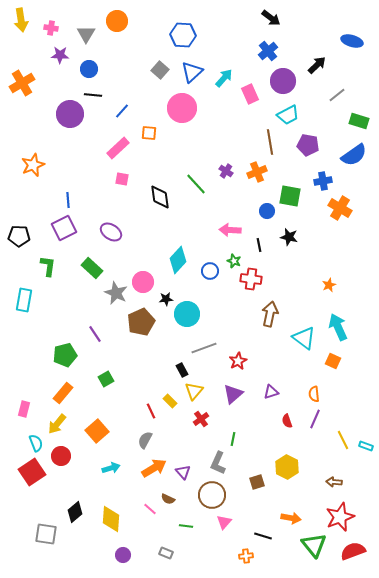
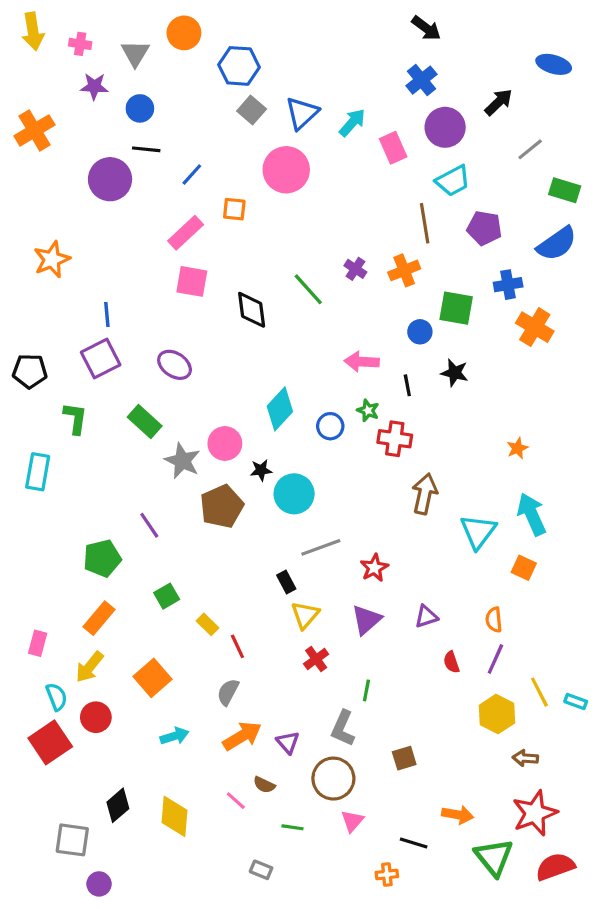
blue hexagon: (183, 35) -> (239, 66), moved
pink square: (122, 179) -> (192, 281), size x1.5
cyan triangle: (304, 338) -> (478, 532), turned 30
yellow rectangle: (170, 401) -> (208, 624), moved
yellow hexagon: (287, 467) -> (497, 714), moved
purple circle: (123, 555) -> (99, 884), moved

